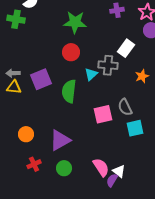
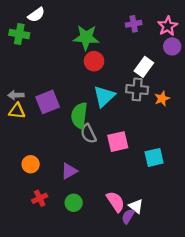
red circle: (71, 52) -> (94, 61), moved
gray cross: (108, 65) -> (137, 89), moved
cyan triangle: (91, 74) -> (104, 96), size x1.5
gray semicircle: (125, 107) -> (88, 134), moved
purple triangle: (60, 140) -> (69, 171), size x0.7

